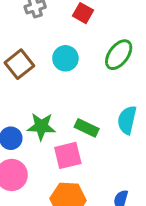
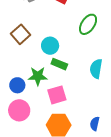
cyan circle: (65, 58) -> (50, 46), moved
green rectangle: (87, 128) -> (59, 64), moved

